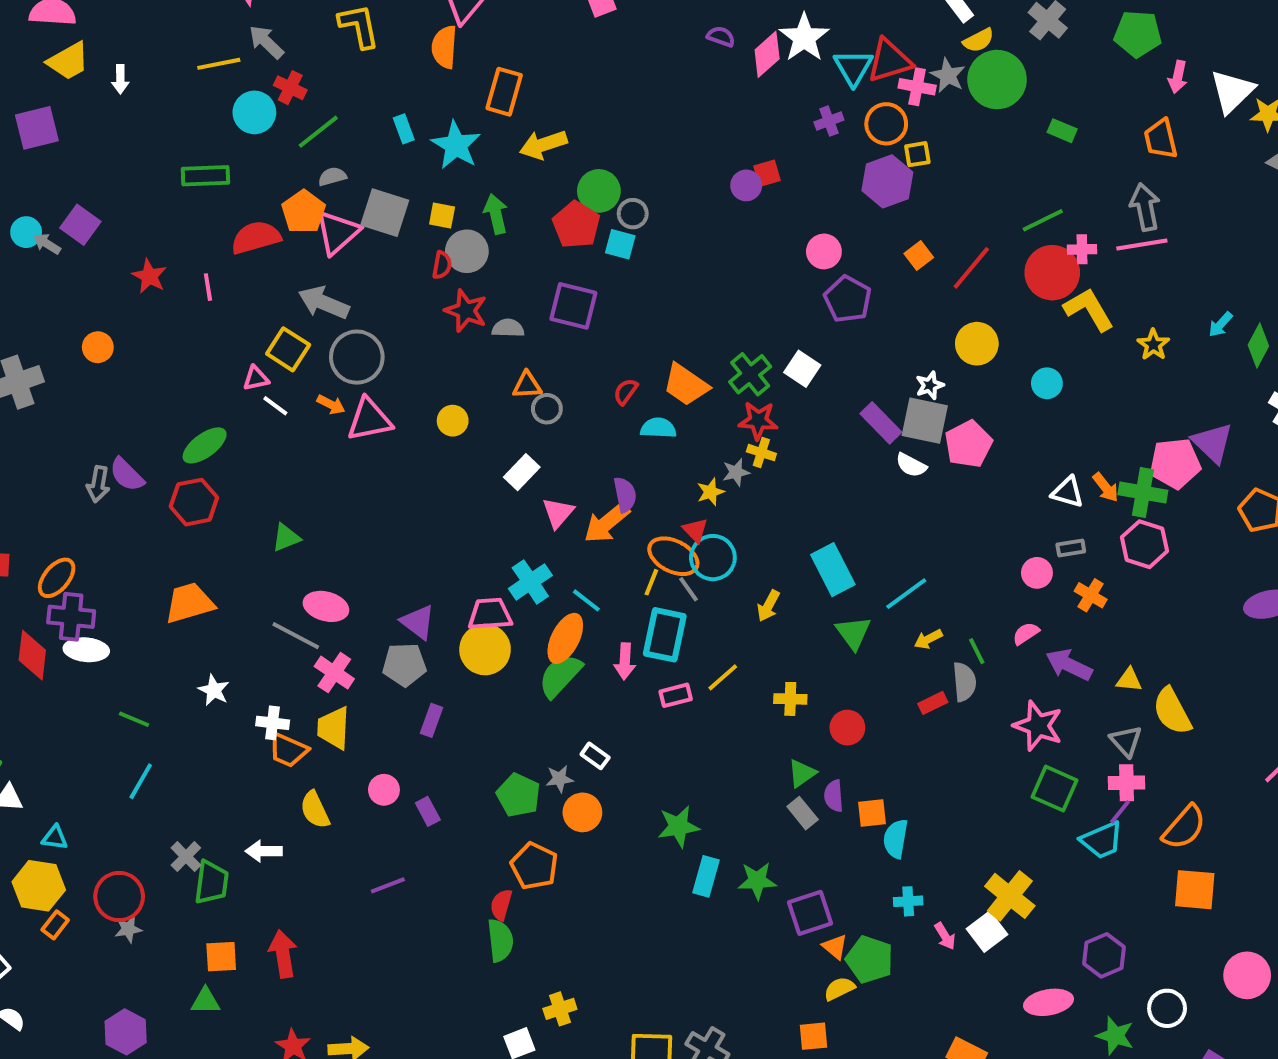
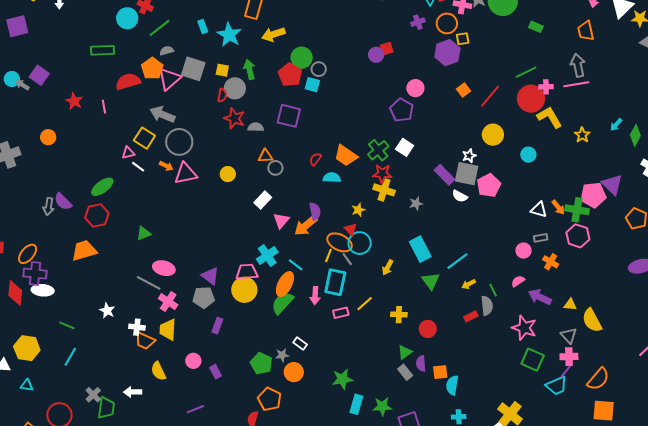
purple pentagon: (848, 299) -> (402, 110), moved
yellow cross: (761, 453) -> (384, 190), size x1.5
gray star: (736, 472) -> (416, 204), moved
orange trapezoid: (189, 603) -> (84, 251), moved
yellow hexagon: (39, 886) -> (27, 348), moved

